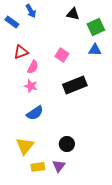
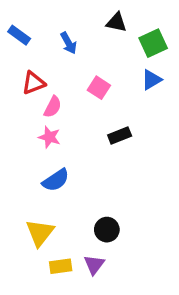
blue arrow: (31, 11) -> (69, 43), moved
blue triangle: (95, 50) -> (151, 80), turned -32
black rectangle: (75, 85) -> (120, 136), size x0.6

